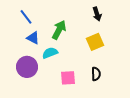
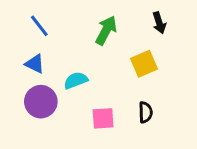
black arrow: (97, 14) -> (159, 23), moved
green arrow: (59, 30) -> (106, 30), moved
blue triangle: (33, 38) -> (35, 64), moved

